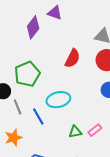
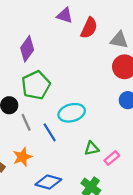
purple diamond: (33, 27) -> (27, 49), moved
red semicircle: (72, 58) -> (89, 28), moved
pink rectangle: (95, 130) -> (112, 158), moved

